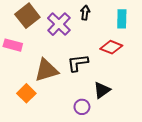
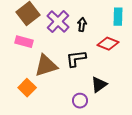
black arrow: (85, 13) -> (82, 25), moved
pink rectangle: (13, 45) -> (24, 42), moved

